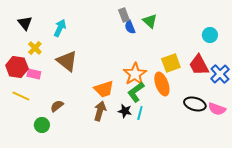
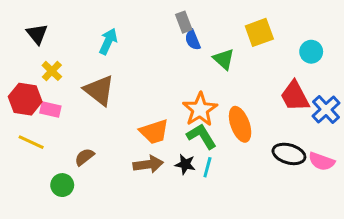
green triangle: (150, 21) -> (224, 59), moved
cyan arrow: (60, 28) -> (108, 41), moved
yellow square: (171, 63) -> (259, 32), moved
green L-shape: (136, 92) -> (202, 136), turned 95
brown arrow: (100, 111) -> (148, 164), turned 66

